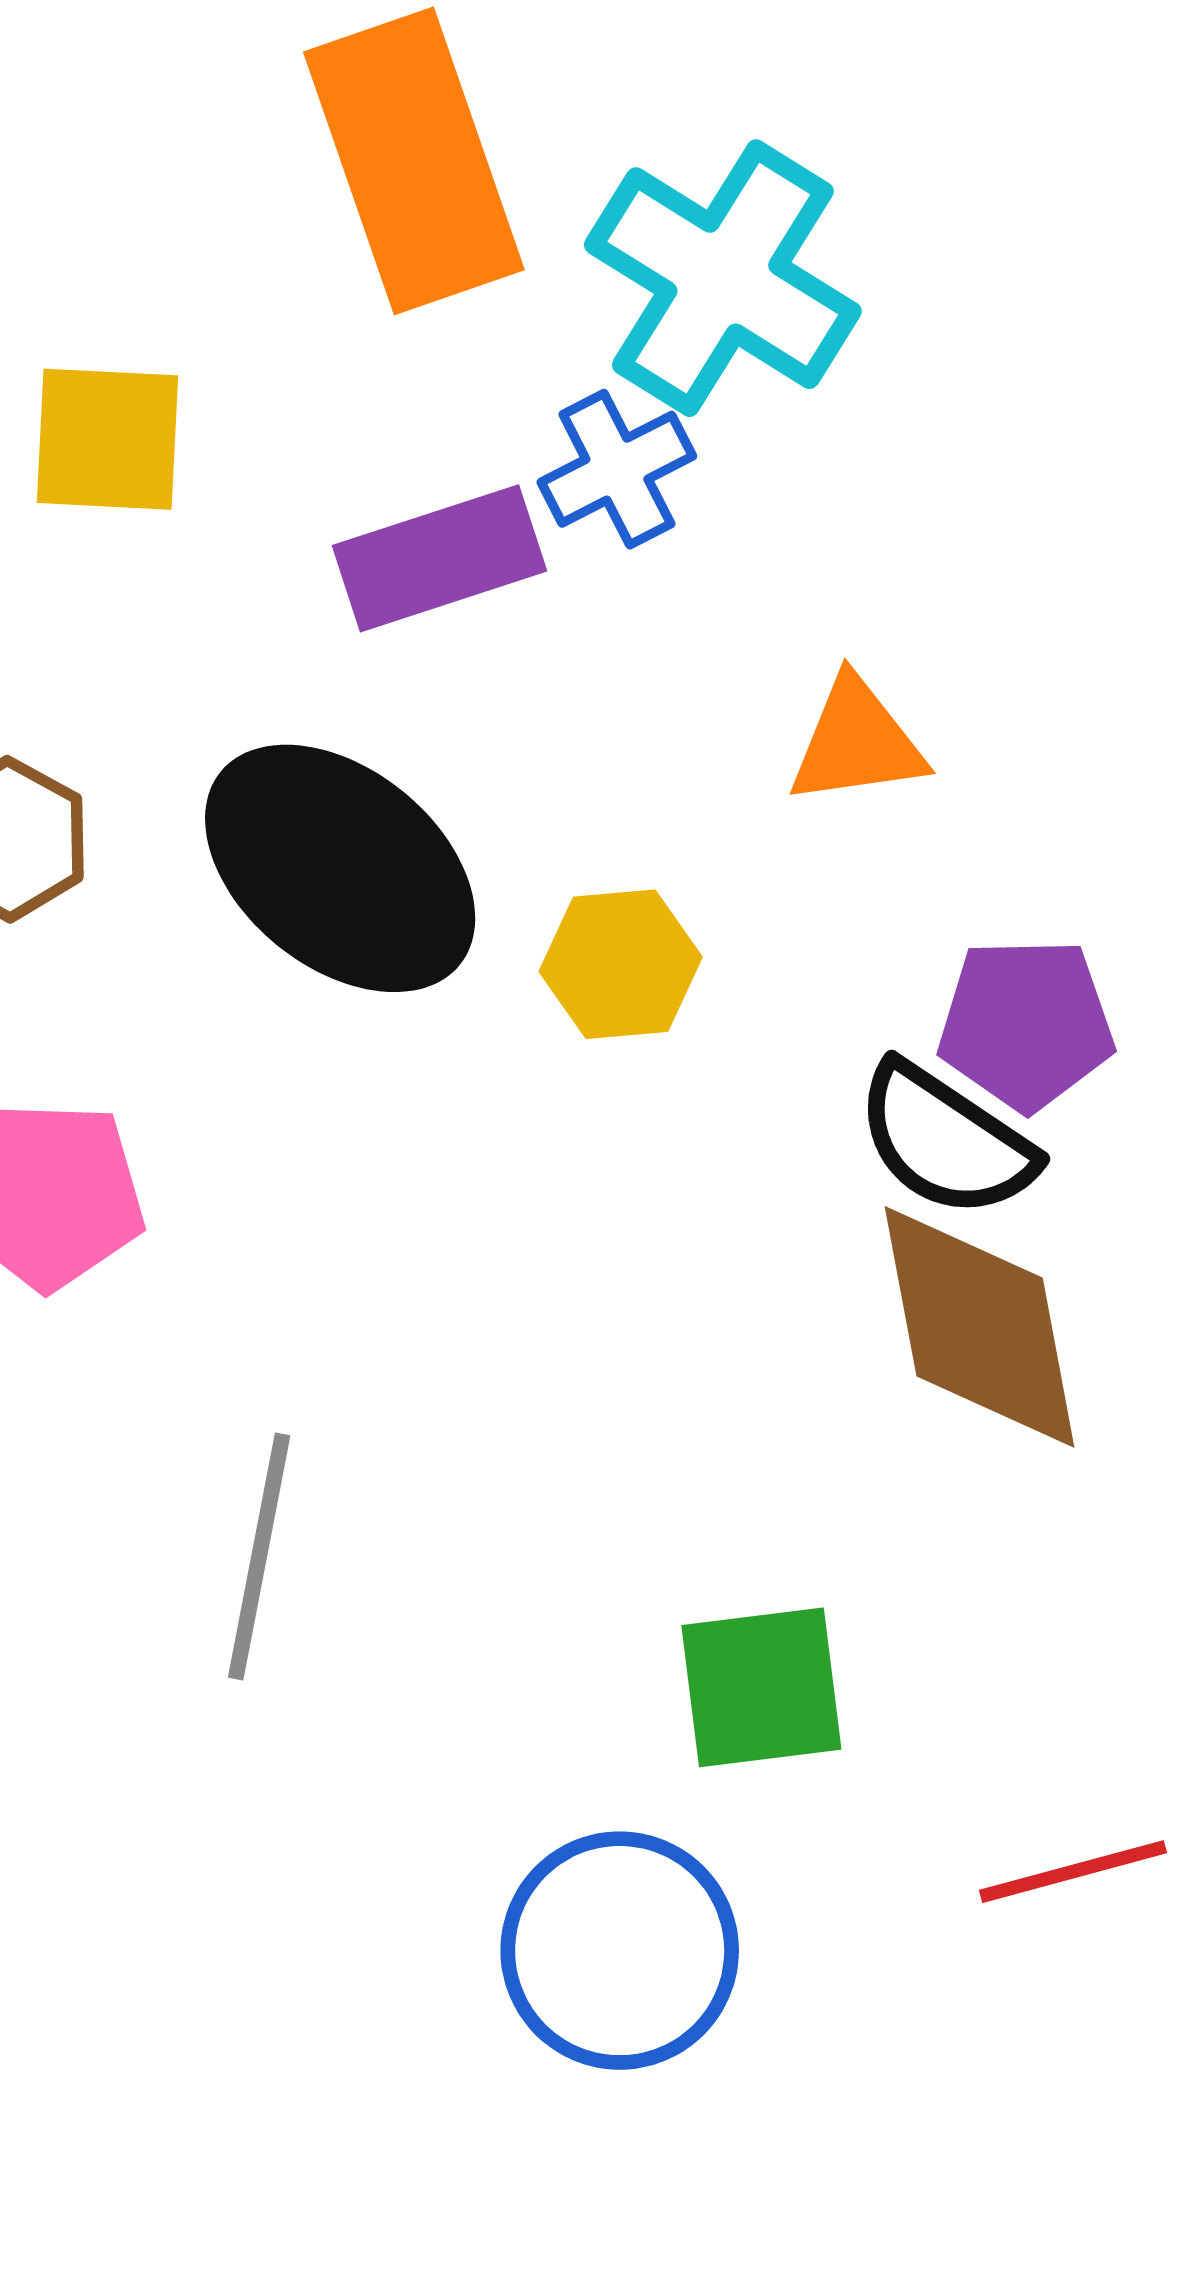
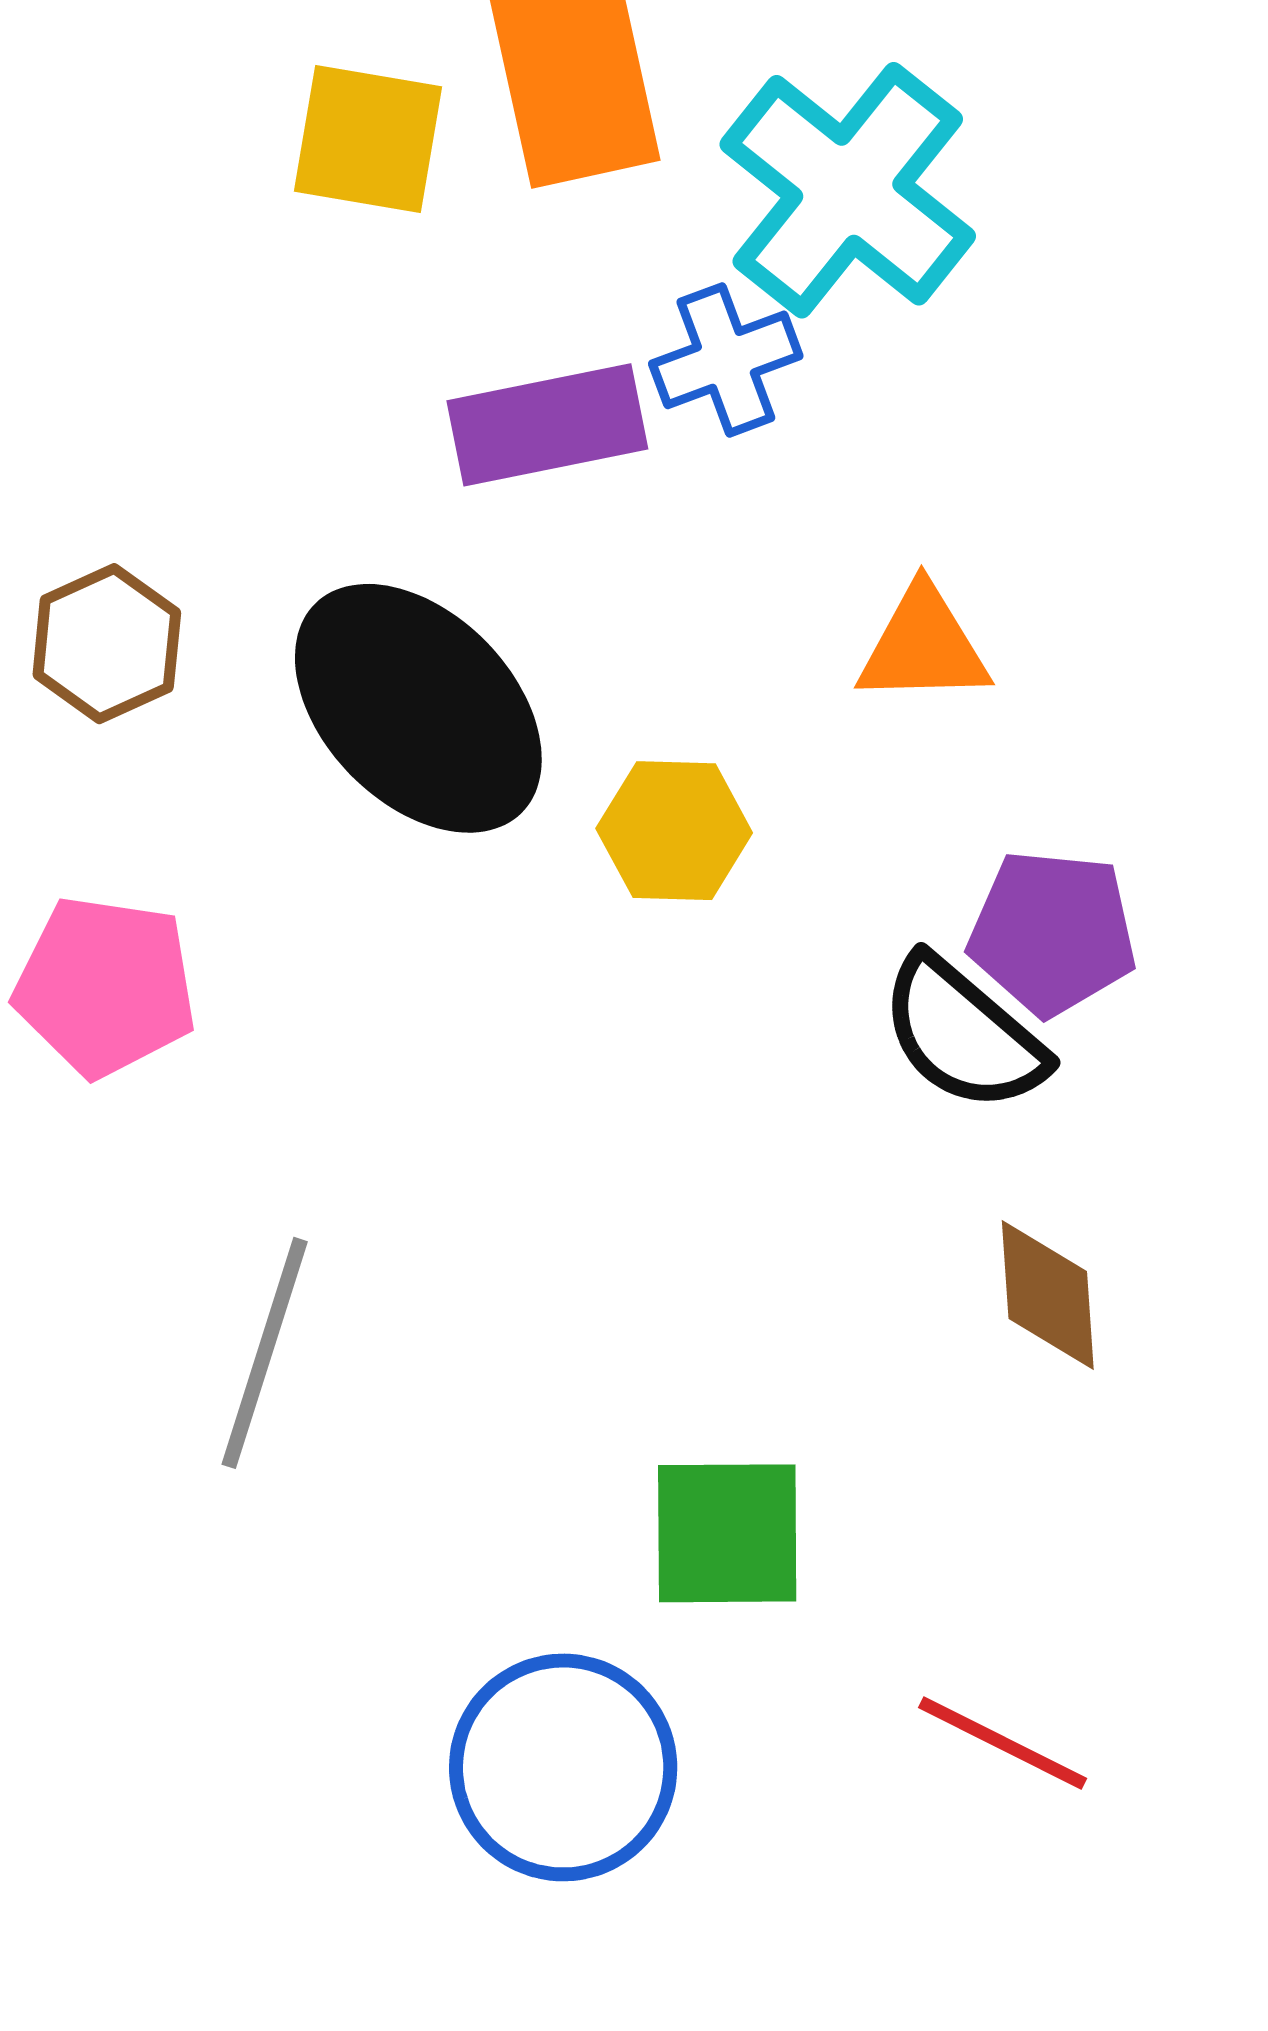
yellow square: (107, 439) -> (368, 139), moved
brown diamond: (980, 1327) -> (1048, 1295), moved, size x0.6
red line: (1073, 1872) -> (1003, 1743), turned 35

